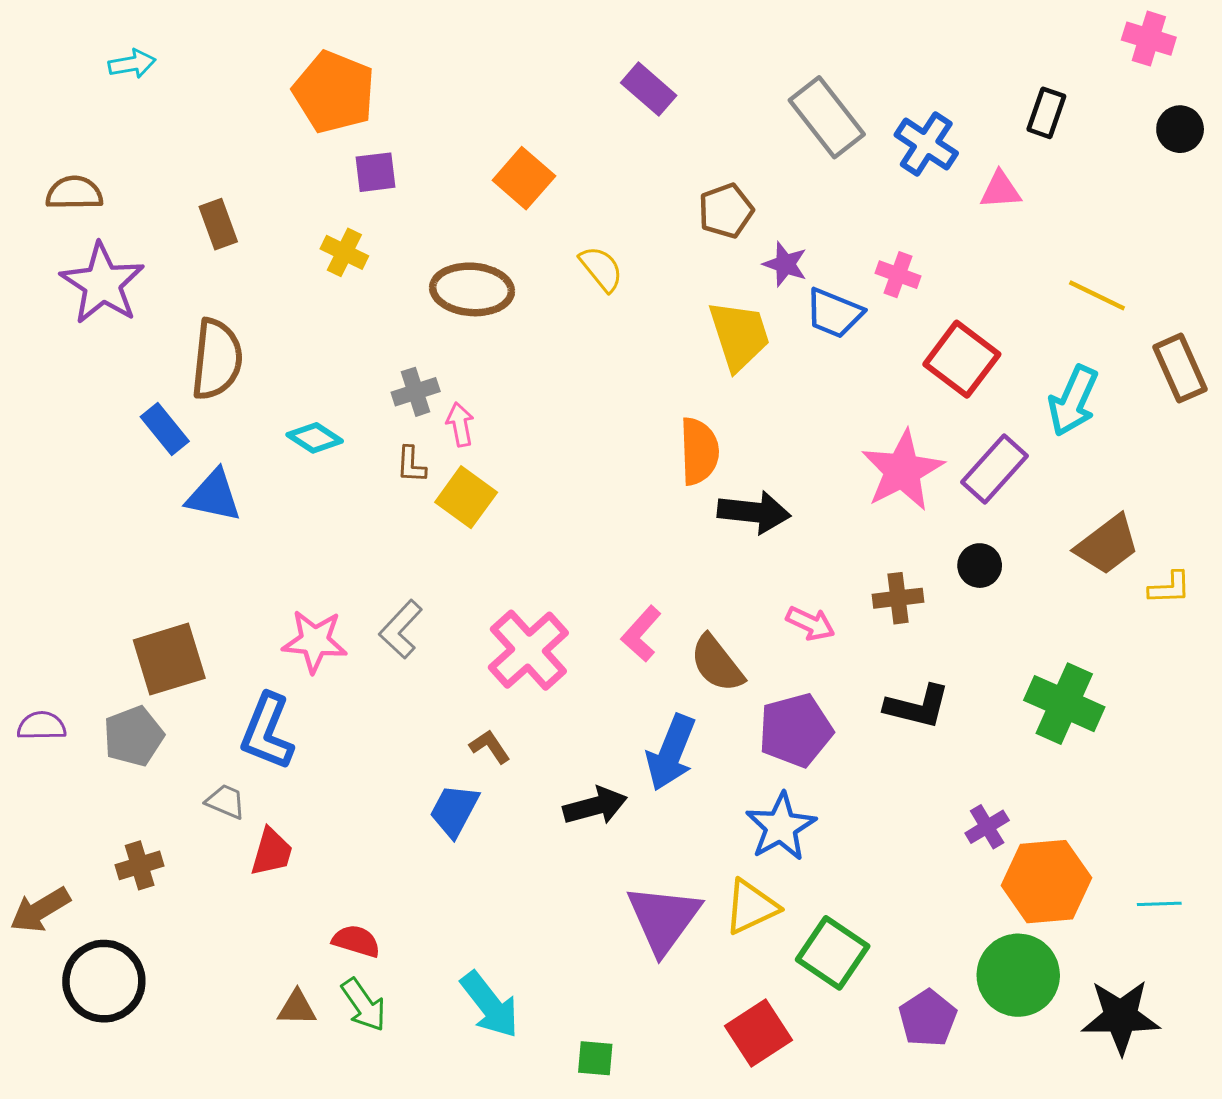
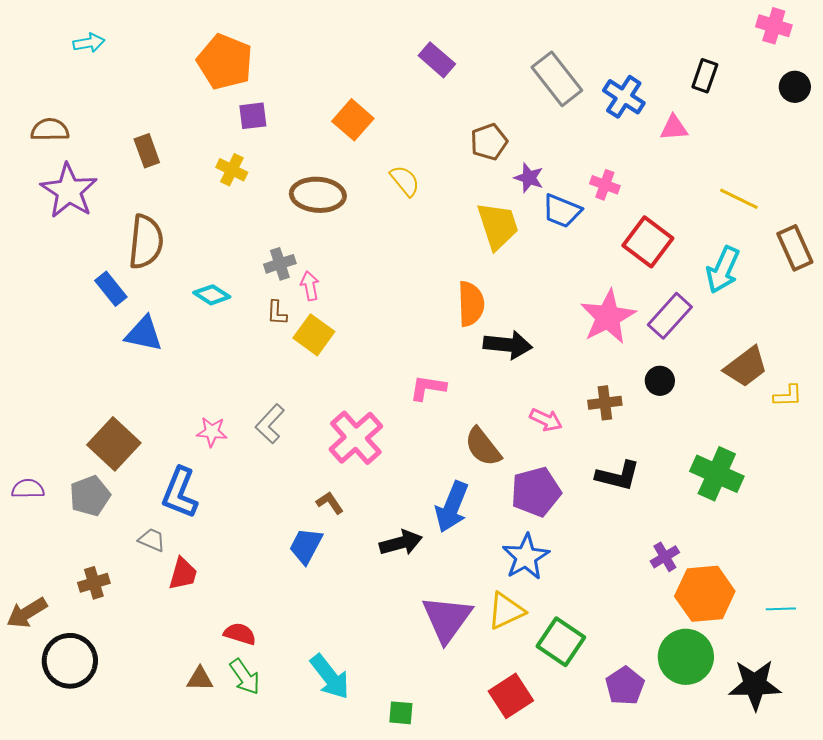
pink L-shape: (641, 634) -> (428, 388), moved, turned 57
pink star: (315, 641) -> (212, 432), size x0.7
brown square: (169, 659) -> (114, 444), turned -30

